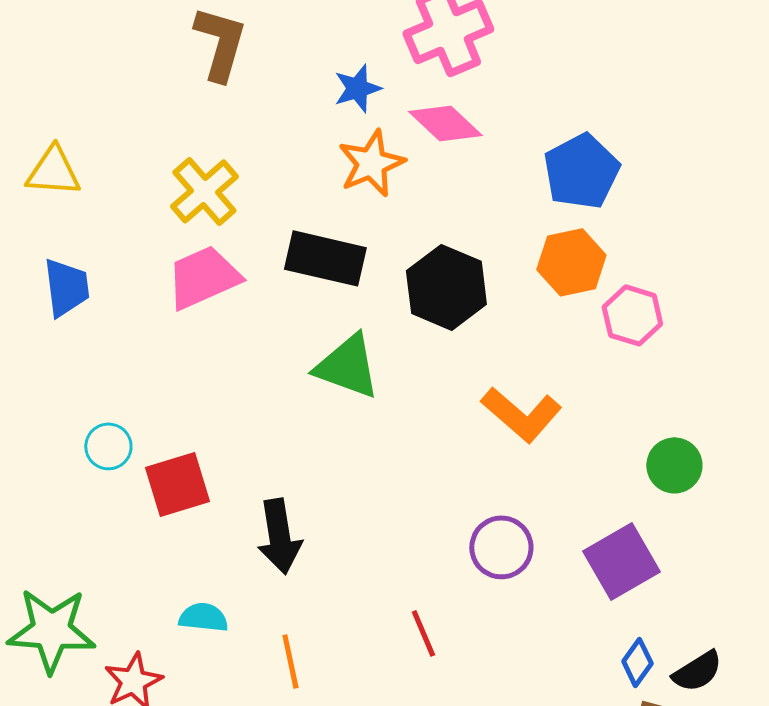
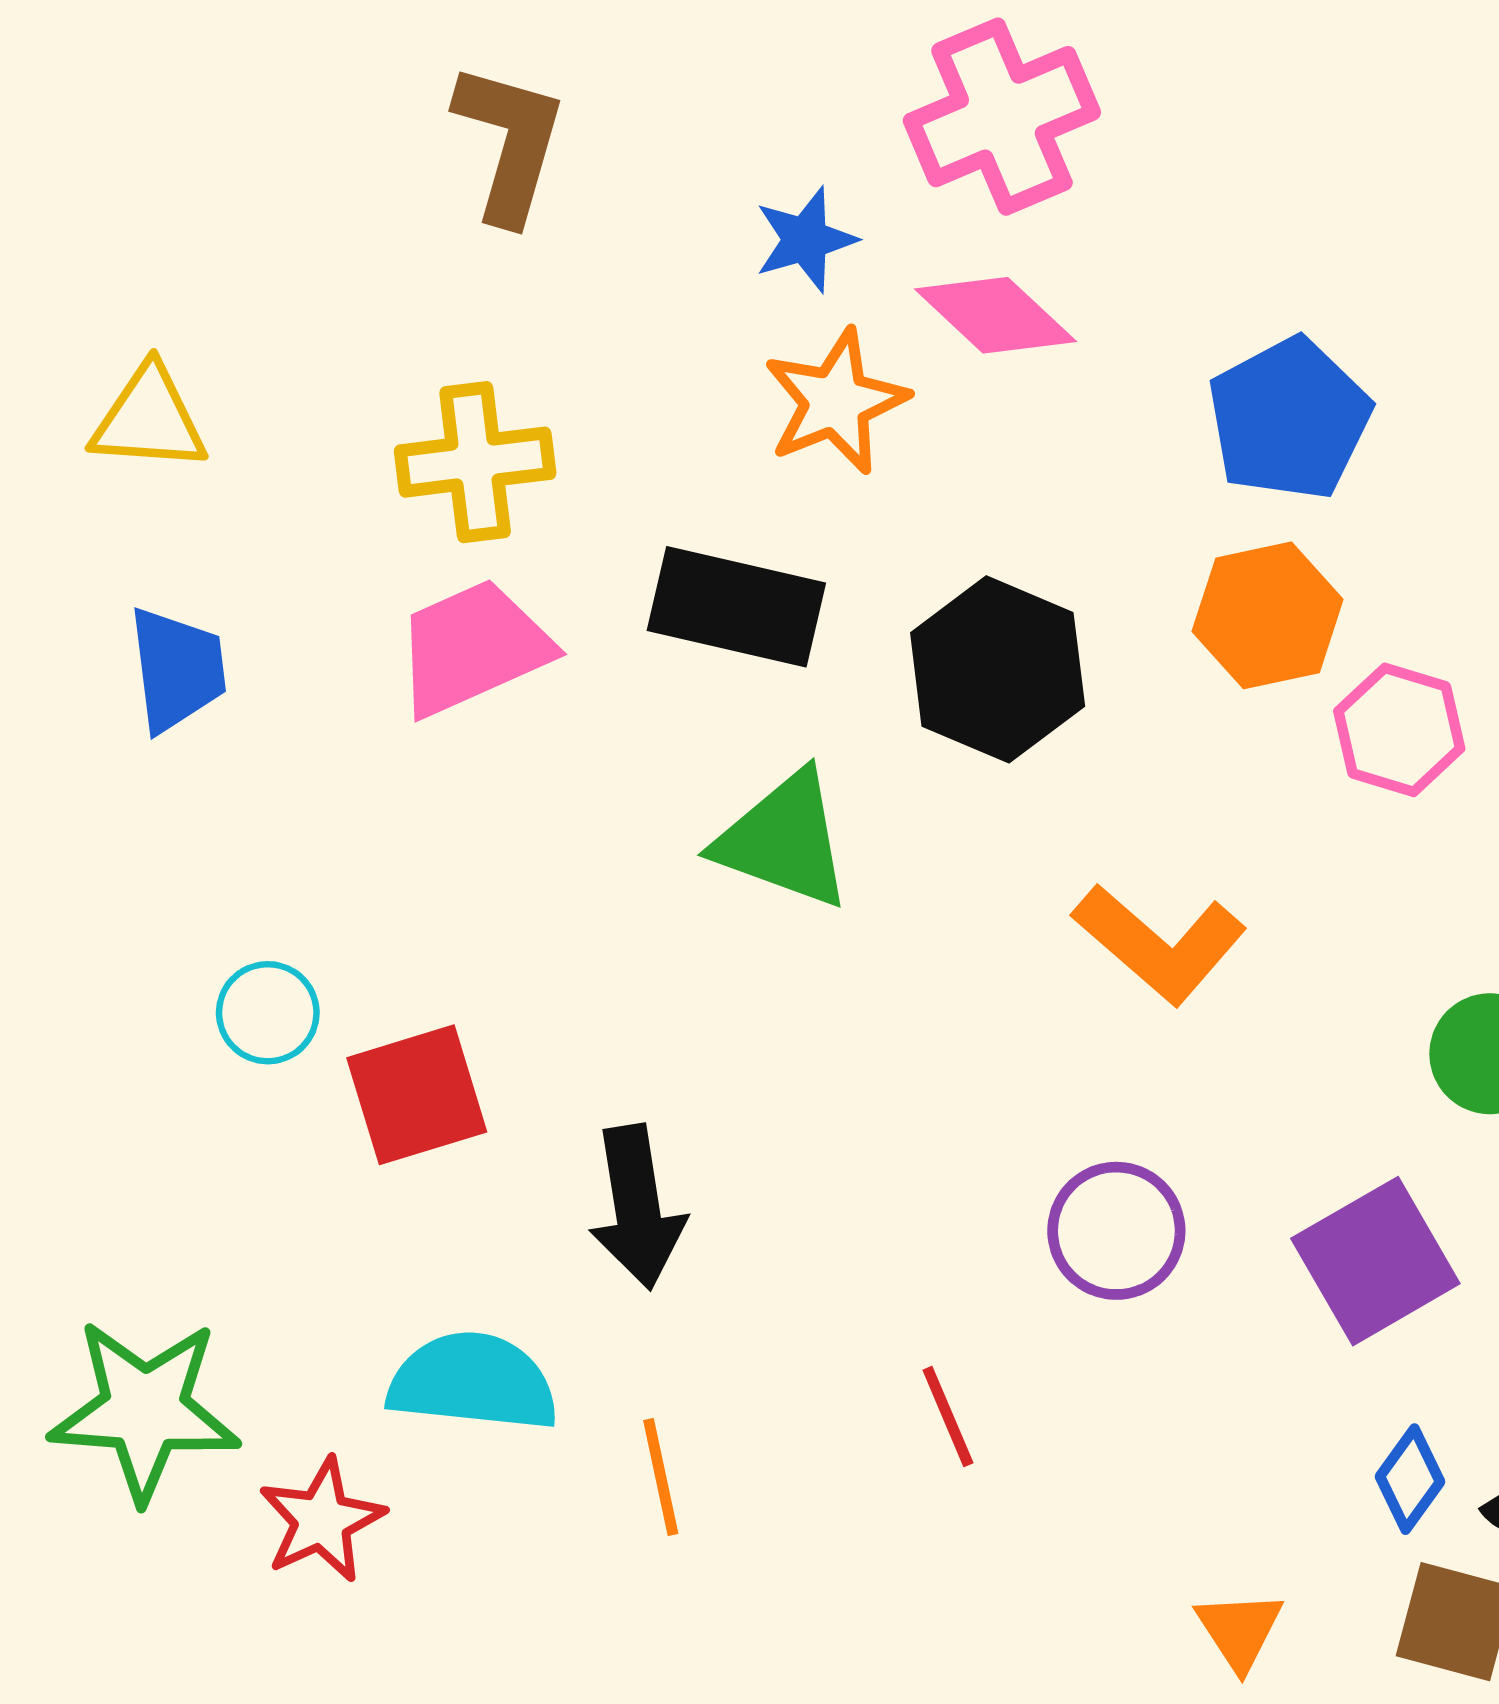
yellow cross: (204, 191) -> (475, 462), turned 34
cyan semicircle: (203, 617) -> (473, 1382), size x1.6

